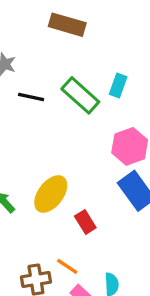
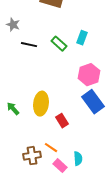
green rectangle: (80, 95) -> (59, 44), size x0.7
yellow ellipse: (51, 194) -> (41, 104), turned -30

